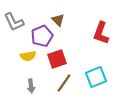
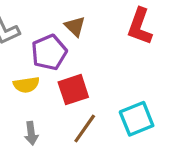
red L-shape: (101, 33) -> (140, 26), moved

